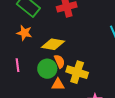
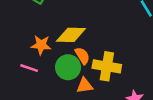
orange star: (24, 33) -> (41, 45), moved
pink line: (17, 65) -> (29, 68), turned -56

